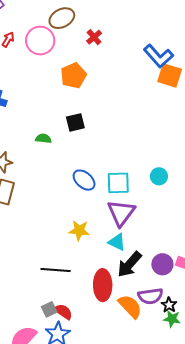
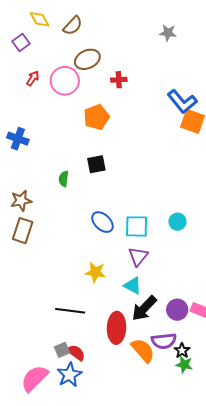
red cross: (94, 37) -> (119, 80), turned 35
green semicircle: (43, 139) -> (64, 179), turned -91
purple triangle: (121, 213) -> (138, 256), size x0.7

